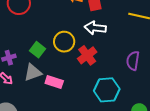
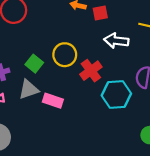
white arrow: (95, 28) -> (116, 41), moved
cyan hexagon: (107, 90) -> (116, 95), moved

